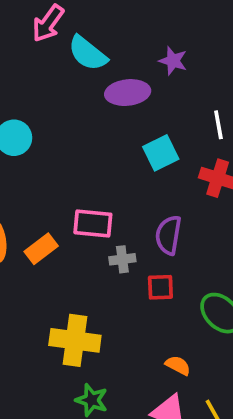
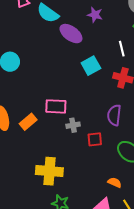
purple ellipse: (128, 93) -> (71, 34), turned 45
purple semicircle: (168, 235) -> (114, 115), moved
orange semicircle: (178, 365) -> (115, 183), moved

